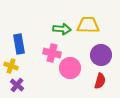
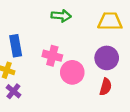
yellow trapezoid: (88, 25) -> (110, 21), moved
green arrow: (62, 29) -> (61, 16), moved

